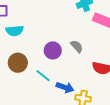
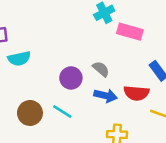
brown circle: (18, 63) -> (30, 113), moved
blue arrow: (65, 87) -> (106, 96), moved

